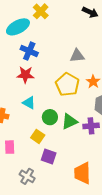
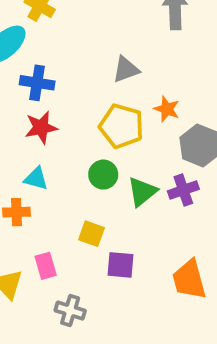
cyan triangle: (29, 103) -> (36, 179), moved
green circle: (50, 117) -> (103, 175), moved
gray cross: (27, 176) -> (70, 311), moved

